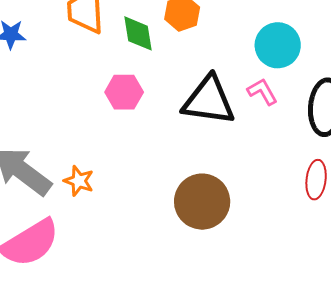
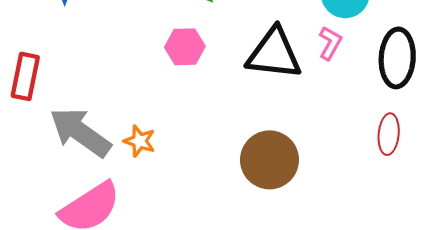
pink L-shape: (262, 92) -> (330, 43), turned 60

